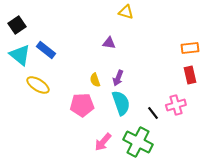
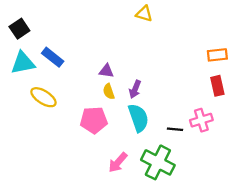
purple triangle: (109, 43) -> (106, 71), moved
cyan triangle: (20, 55) -> (23, 63), turned -50
black line: (153, 113) -> (175, 129), turned -48

